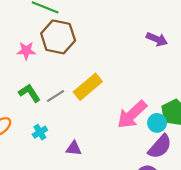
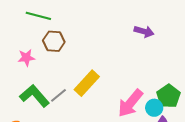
brown hexagon: (58, 37) -> (54, 41), size x0.7
green L-shape: (29, 93) -> (34, 96), size x1.4

